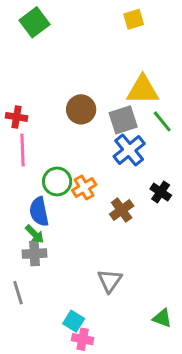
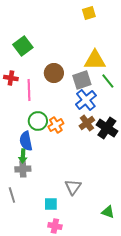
green square: (35, 22) -> (23, 46), moved
pink line: (23, 150) -> (29, 90), moved
black cross: (161, 192) -> (107, 128), size x1.5
brown cross: (122, 210) -> (87, 123), moved
green arrow: (35, 234) -> (23, 156), turned 48
cyan square: (74, 321) -> (51, 204), moved, turned -32

